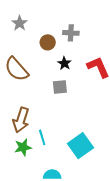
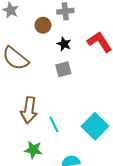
green star: (23, 147) -> (33, 150), moved, turned 30

